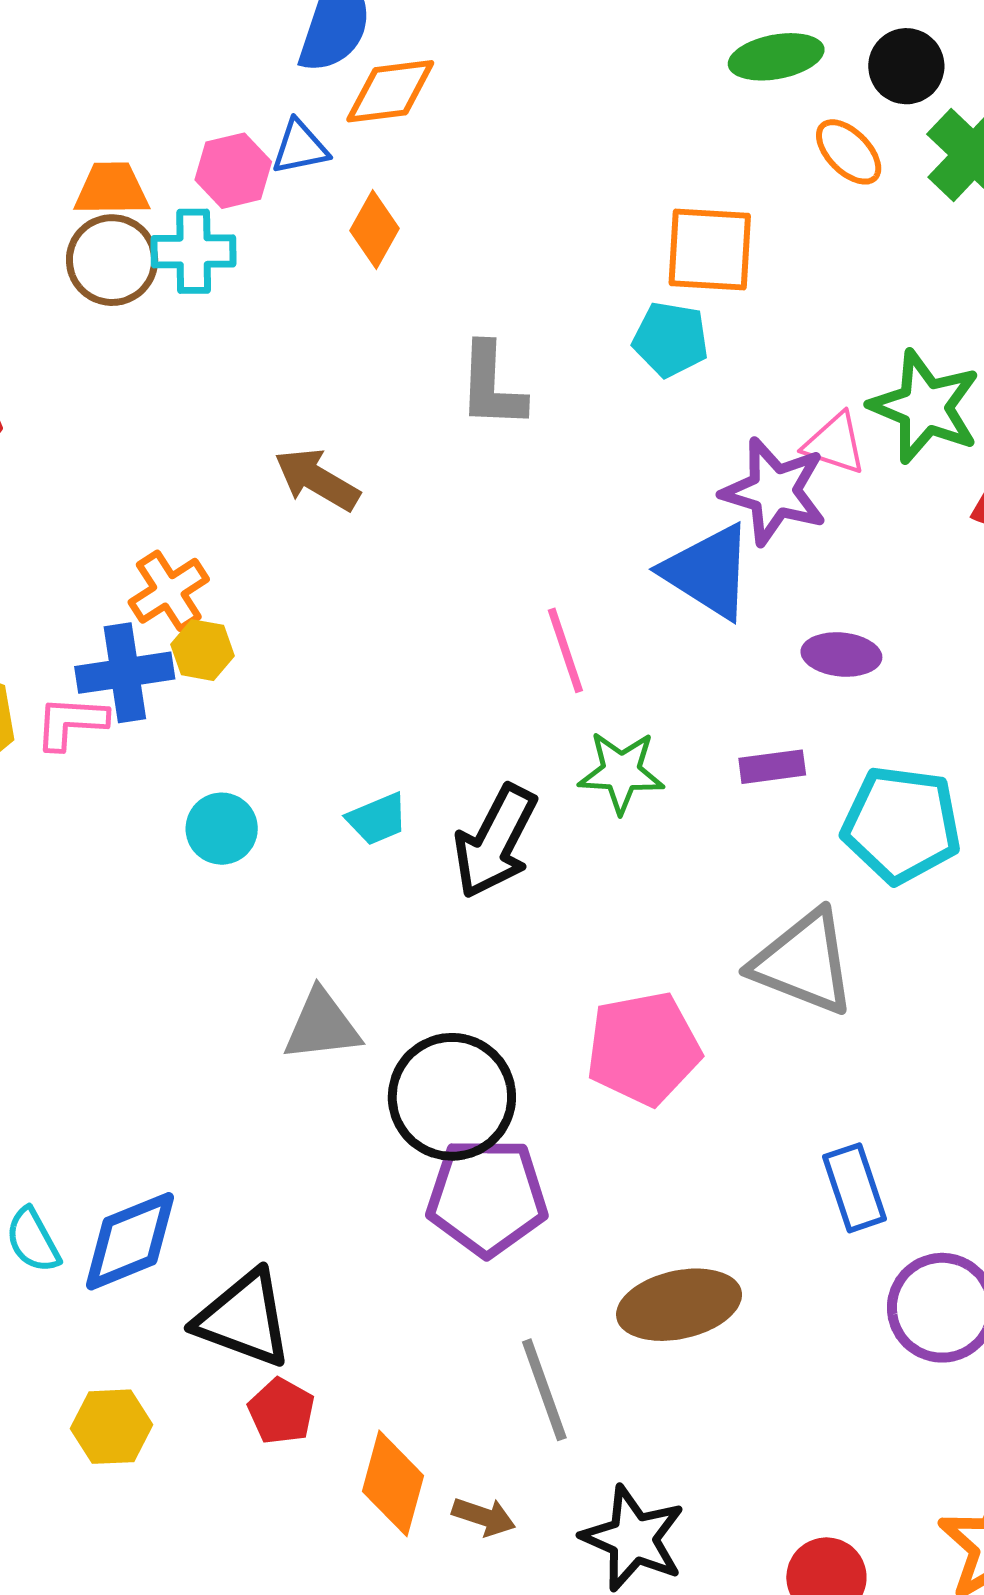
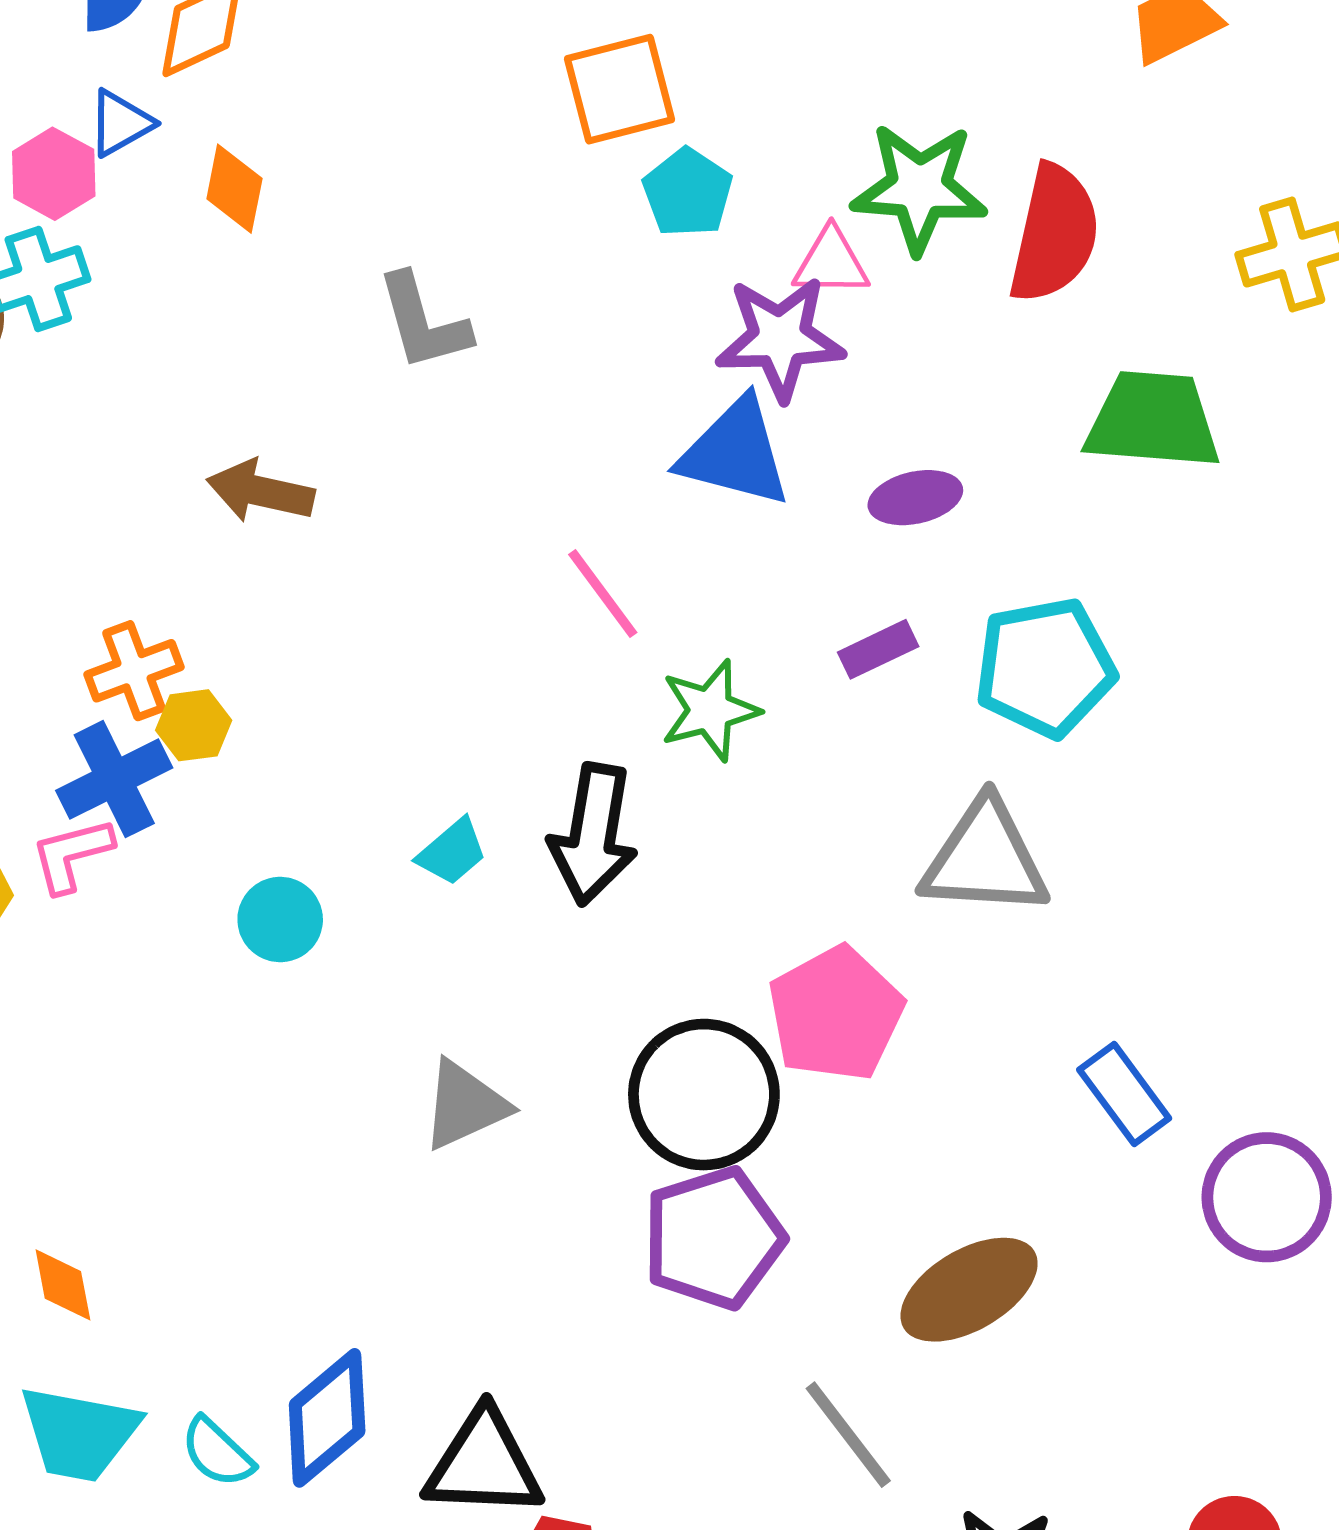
cyan pentagon: (671, 339) -> (688, 193), moved, turned -30
orange cross: (169, 591) -> (134, 671), turned 30
black circle: (452, 1097) -> (704, 1095), moved

